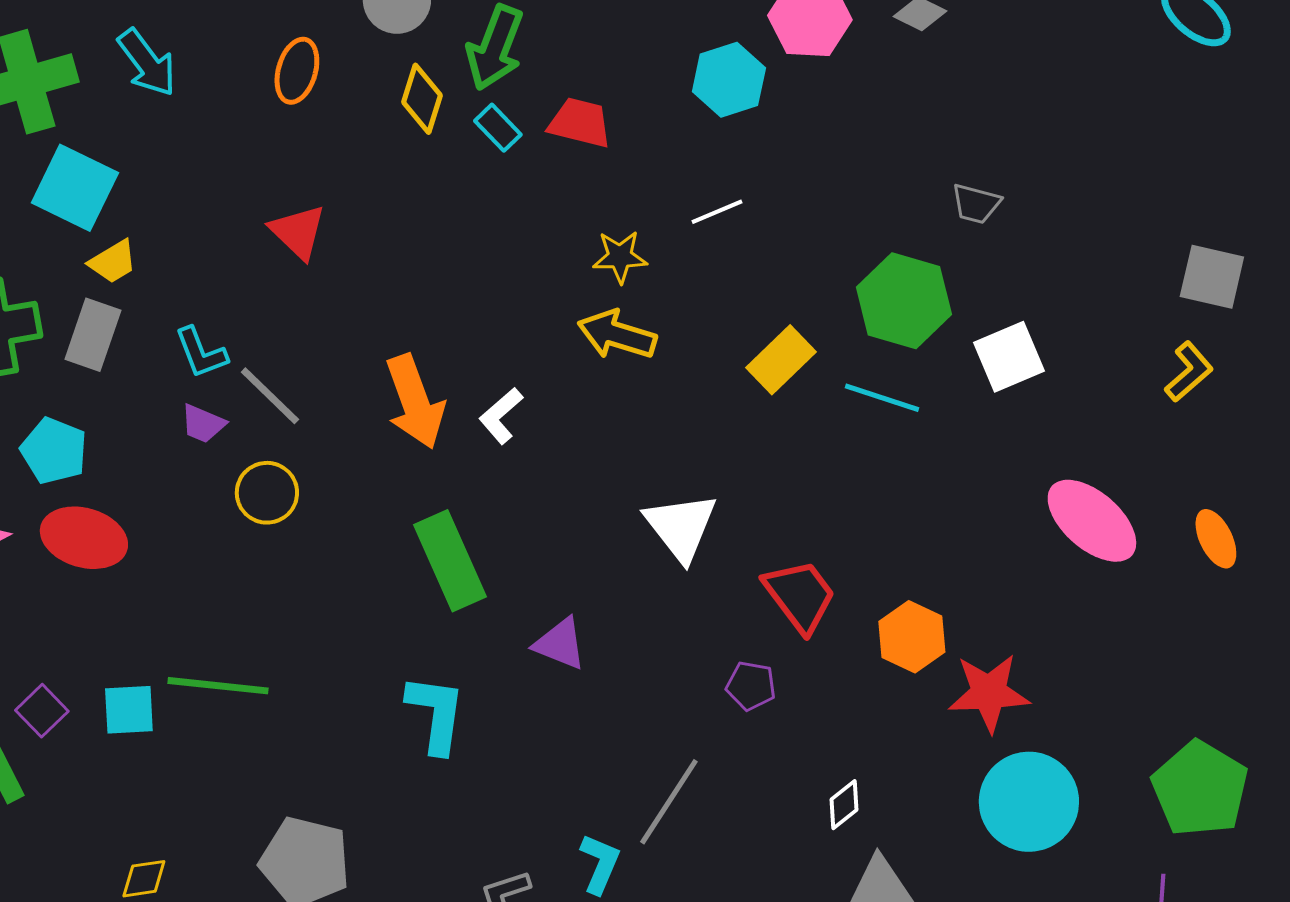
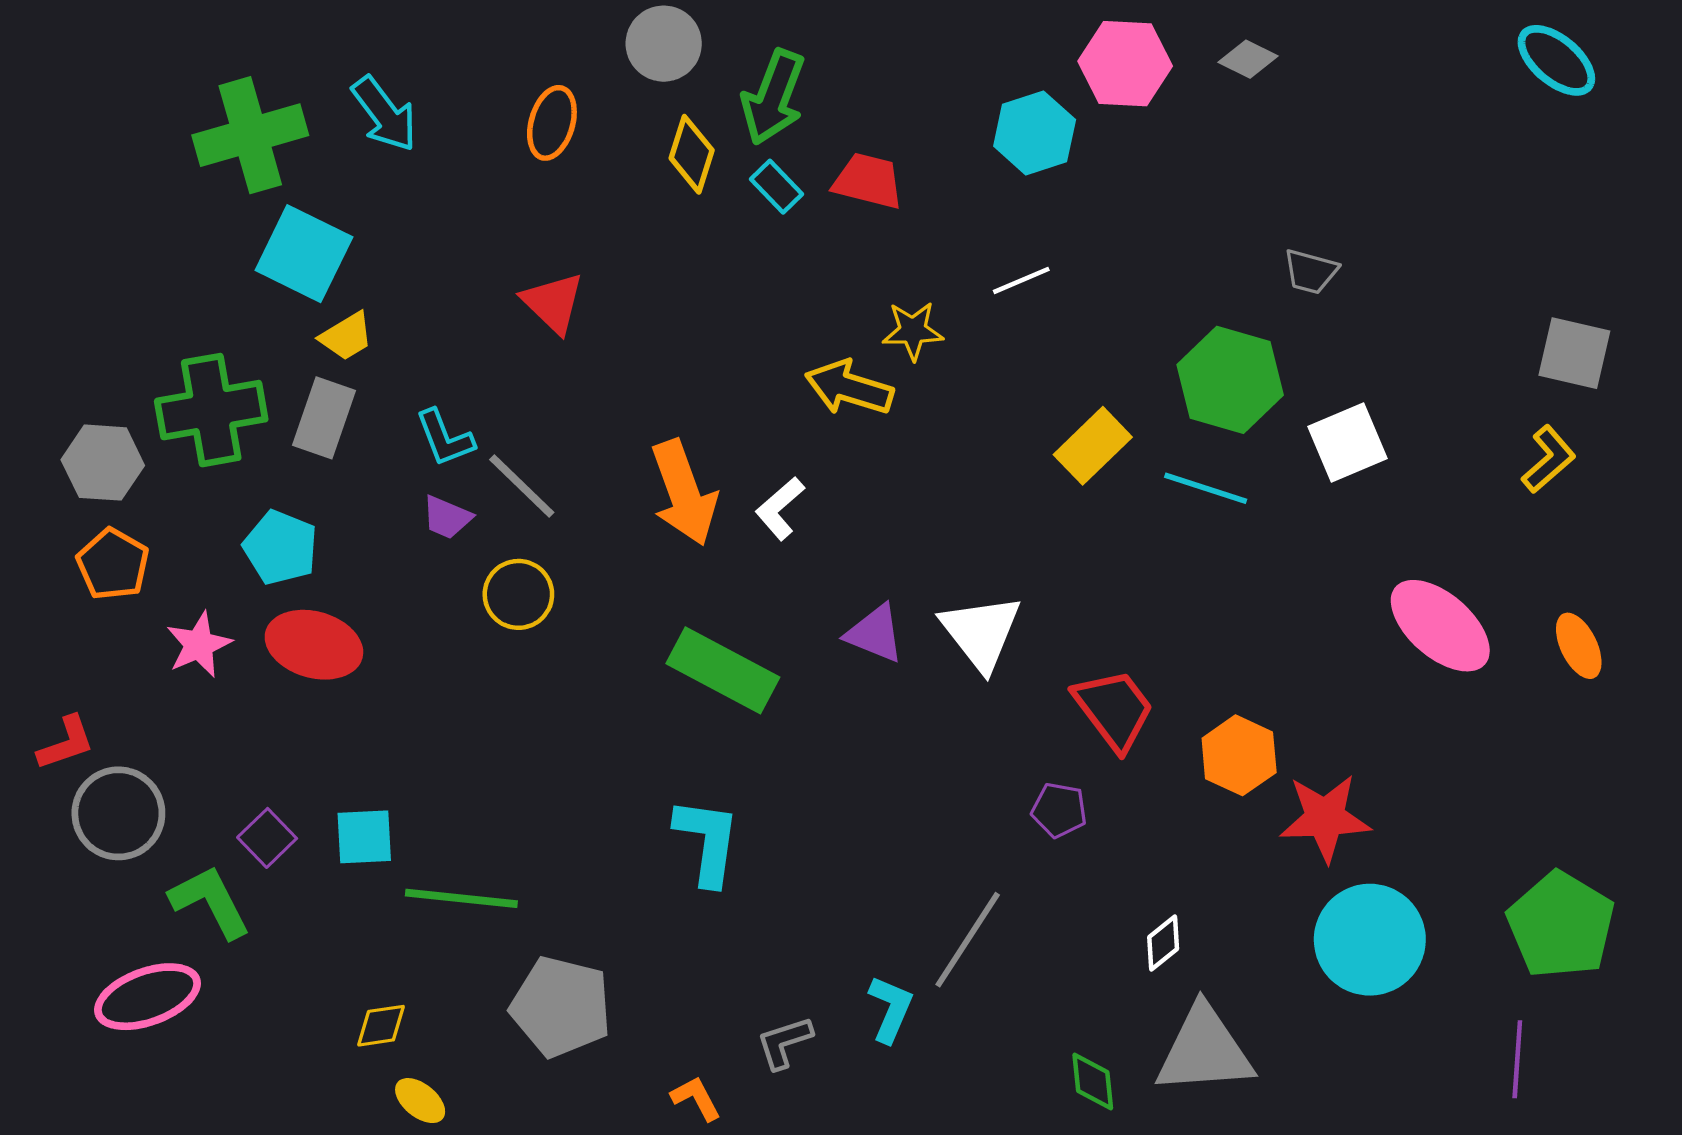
yellow arrow: (617, 335) -> (849, 388), moved
green rectangle: (450, 561) -> (723, 670), turned -38
purple triangle: (560, 644) -> (875, 634), moved
green line: (218, 686) -> (461, 898), moved

